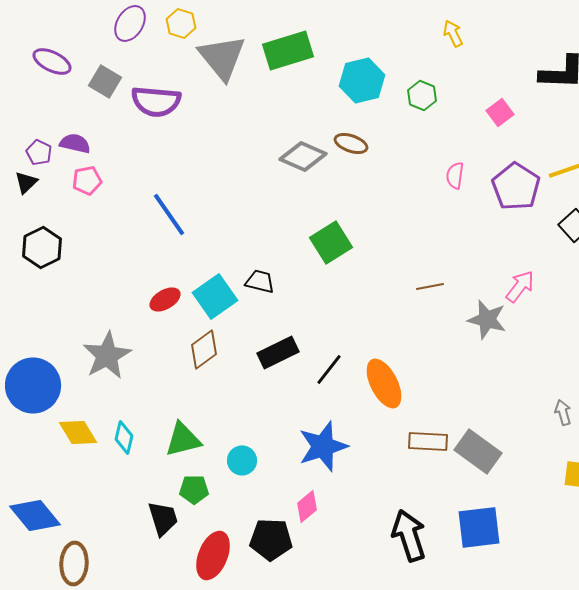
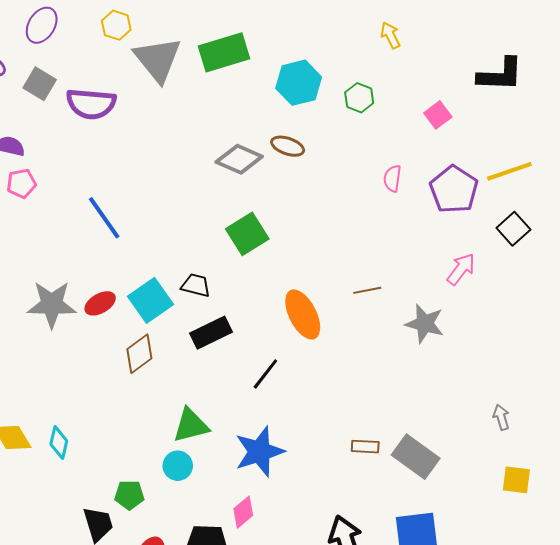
purple ellipse: (130, 23) -> (42, 25), moved
green square: (331, 242) -> (247, 234), moved
pink arrow: (520, 286) -> (461, 269), moved
black rectangle: (278, 352) -> (211, 333), moved
gray star: (107, 355) -> (52, 304), moved, turned 30
orange ellipse: (384, 383) -> (303, 314), moved
green triangle: (183, 439) -> (191, 425), moved
brown rectangle: (428, 441) -> (365, 447), size x0.7

